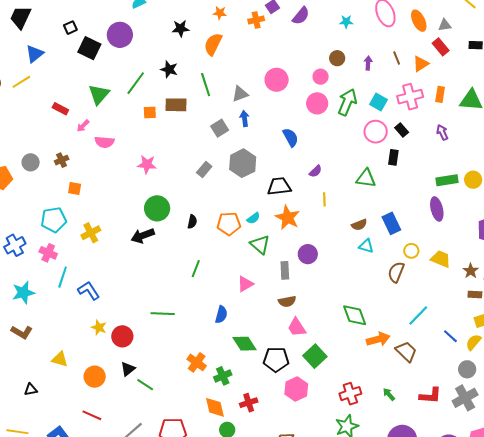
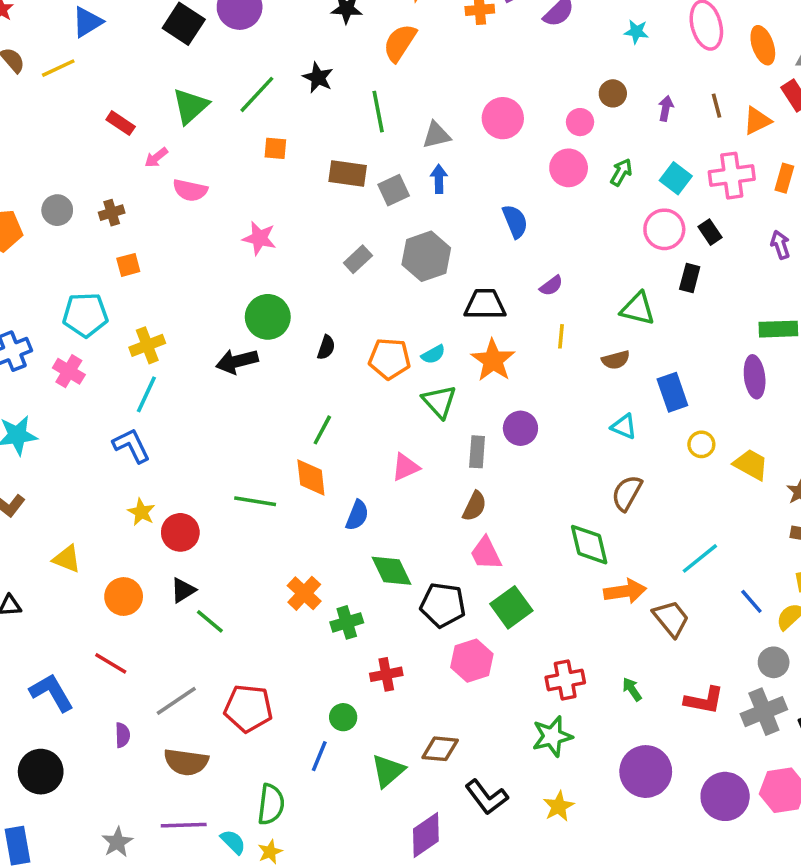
green arrow: (347, 102) -> (621, 172), size x0.6
brown rectangle: (176, 105) -> (348, 173), moved
orange square: (75, 189) -> (128, 265), turned -32
brown semicircle: (359, 225) -> (616, 360), moved
brown semicircle: (396, 272) -> (627, 493), moved
cyan line: (63, 277) -> (146, 394), moved
brown semicircle: (287, 301) -> (474, 506), turned -60
orange diamond: (215, 407) -> (311, 477), moved

